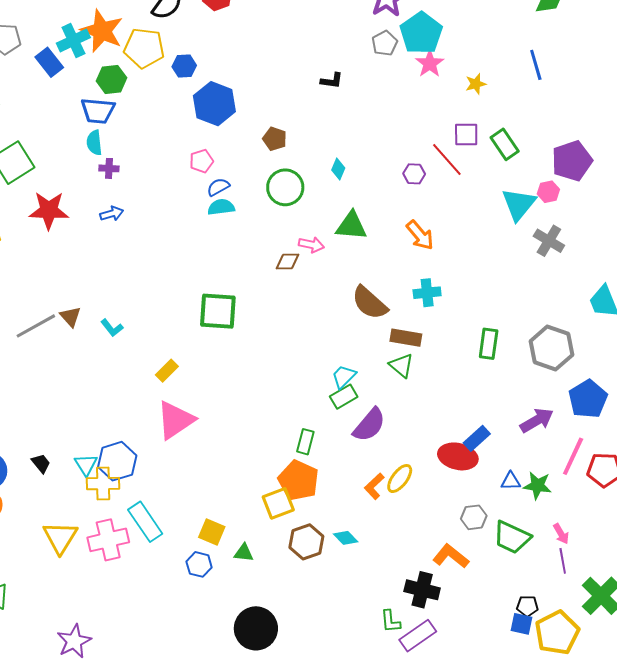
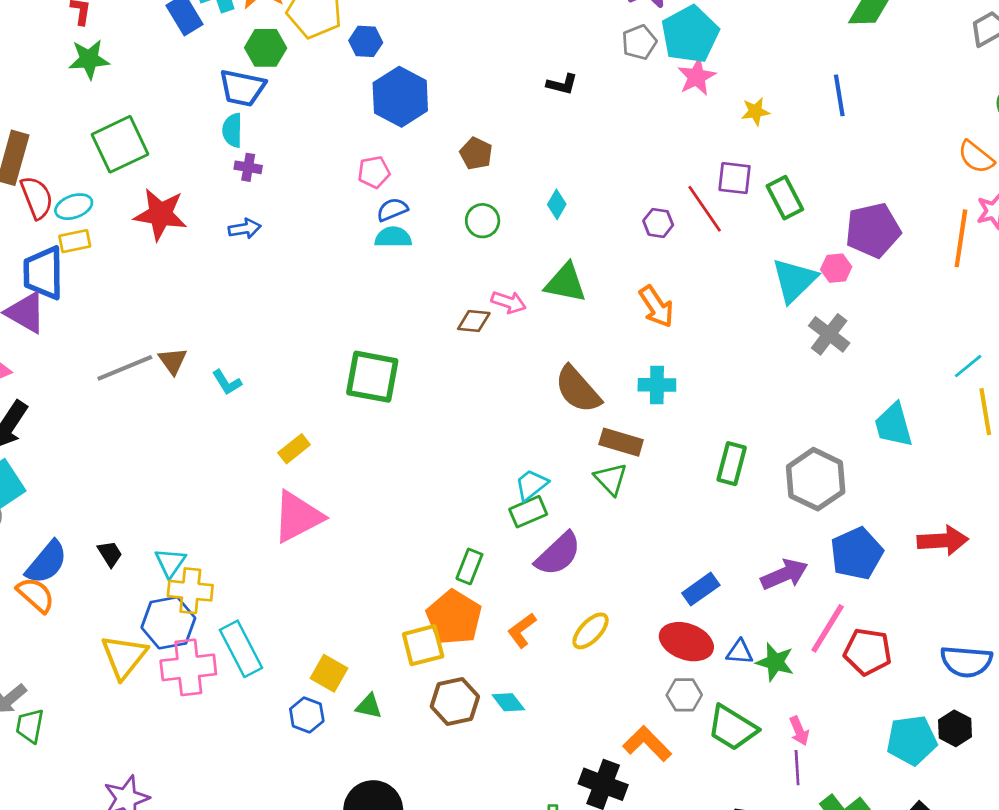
green circle: (285, 187) -> (483, 221), size x0.7
red ellipse: (458, 456) -> (686, 642), moved
blue hexagon: (117, 461) -> (168, 623), moved
orange L-shape: (374, 486) -> (522, 630), moved

